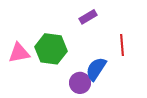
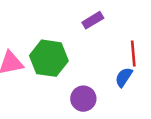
blue semicircle: (96, 69) -> (124, 77), moved, size x0.7

